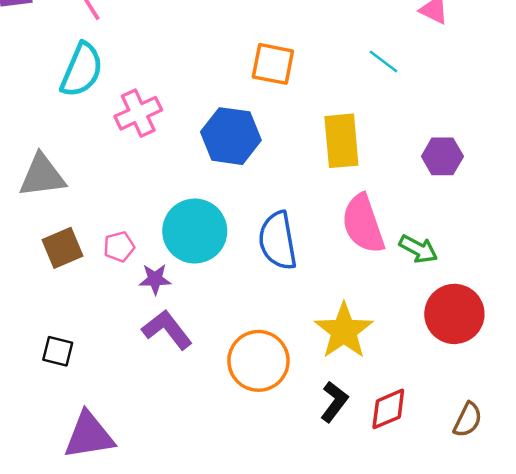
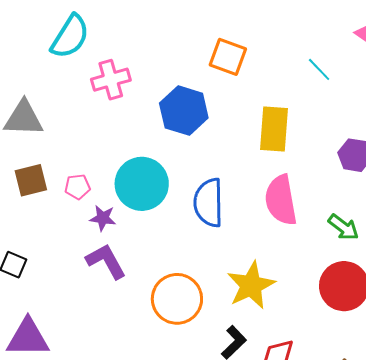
green arrow: (418, 249) -> (343, 227), moved

